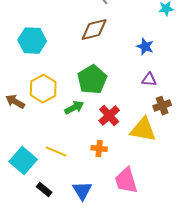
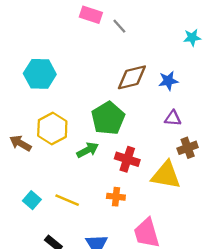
brown diamond: (94, 30) -> (132, 77), moved
blue star: (145, 47) -> (168, 81), turned -30
red cross: (109, 116) -> (127, 159), turned -30
cyan square: (23, 161) -> (32, 200), moved, size x0.6

